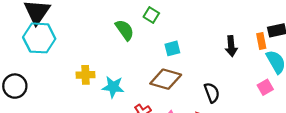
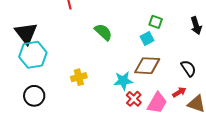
green square: (151, 15) -> (156, 22), moved
black circle: (15, 86) -> (34, 96), moved
cyan star: (113, 87) -> (123, 81), moved

